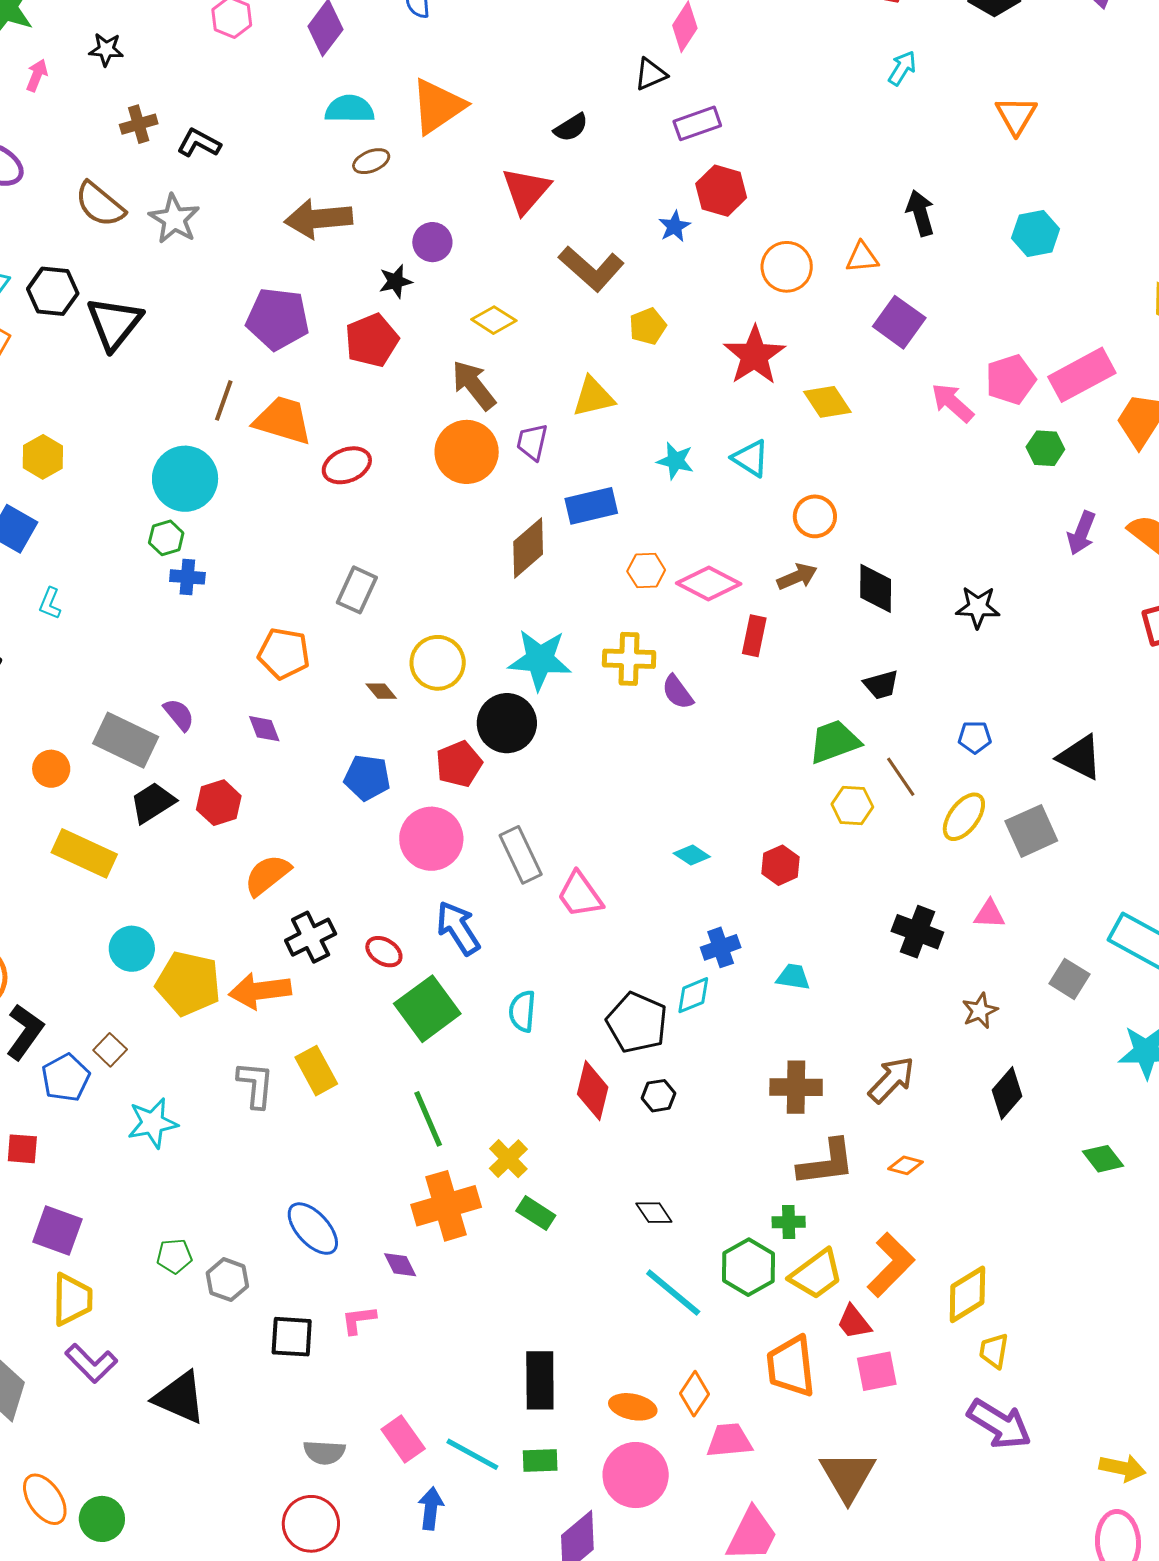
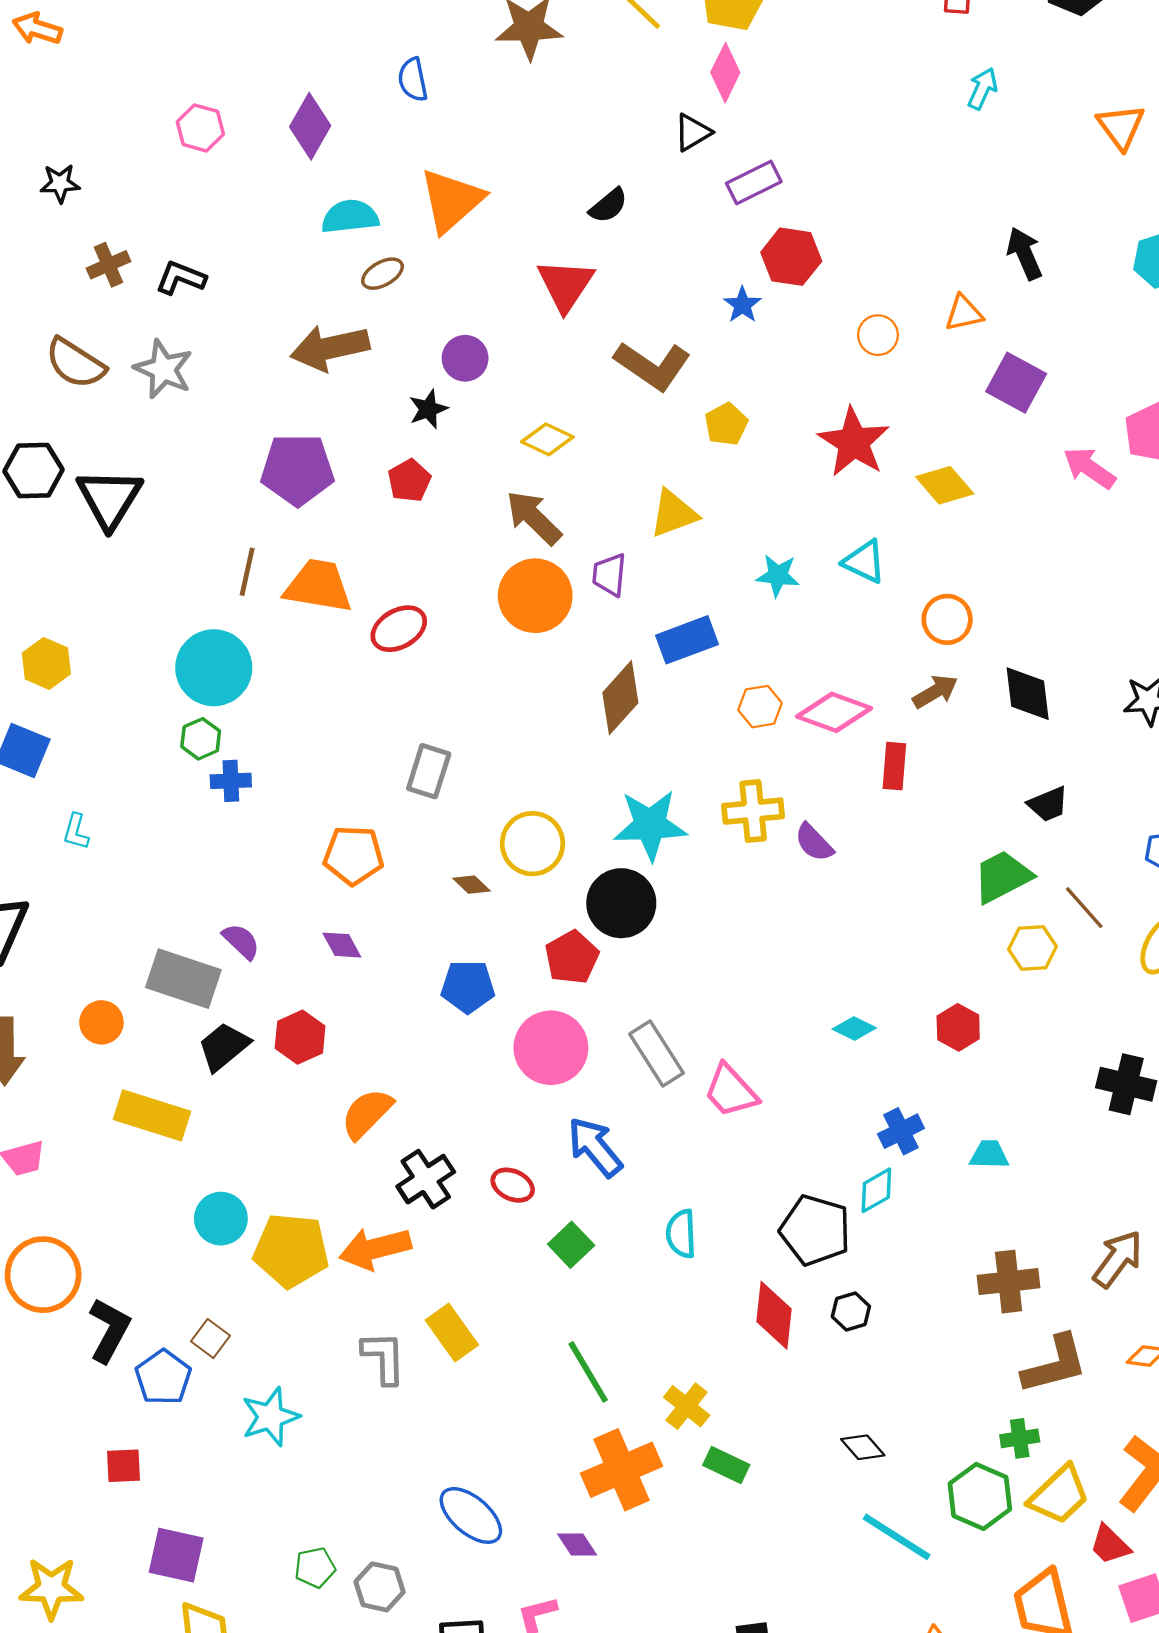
orange circle: (787, 267) -> (878, 335), size x0.7
red pentagon: (372, 340) -> (409, 481), size x0.7
green square: (427, 1009) -> (571, 1245), size x0.6

